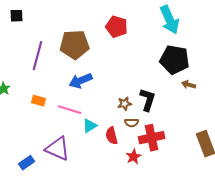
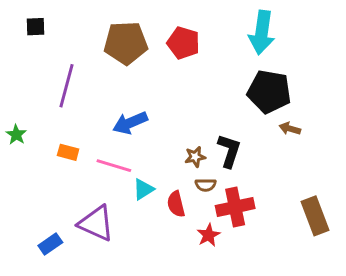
cyan arrow: (170, 20) -> (262, 33), turned 32
brown pentagon: (75, 45) -> (126, 43), moved

